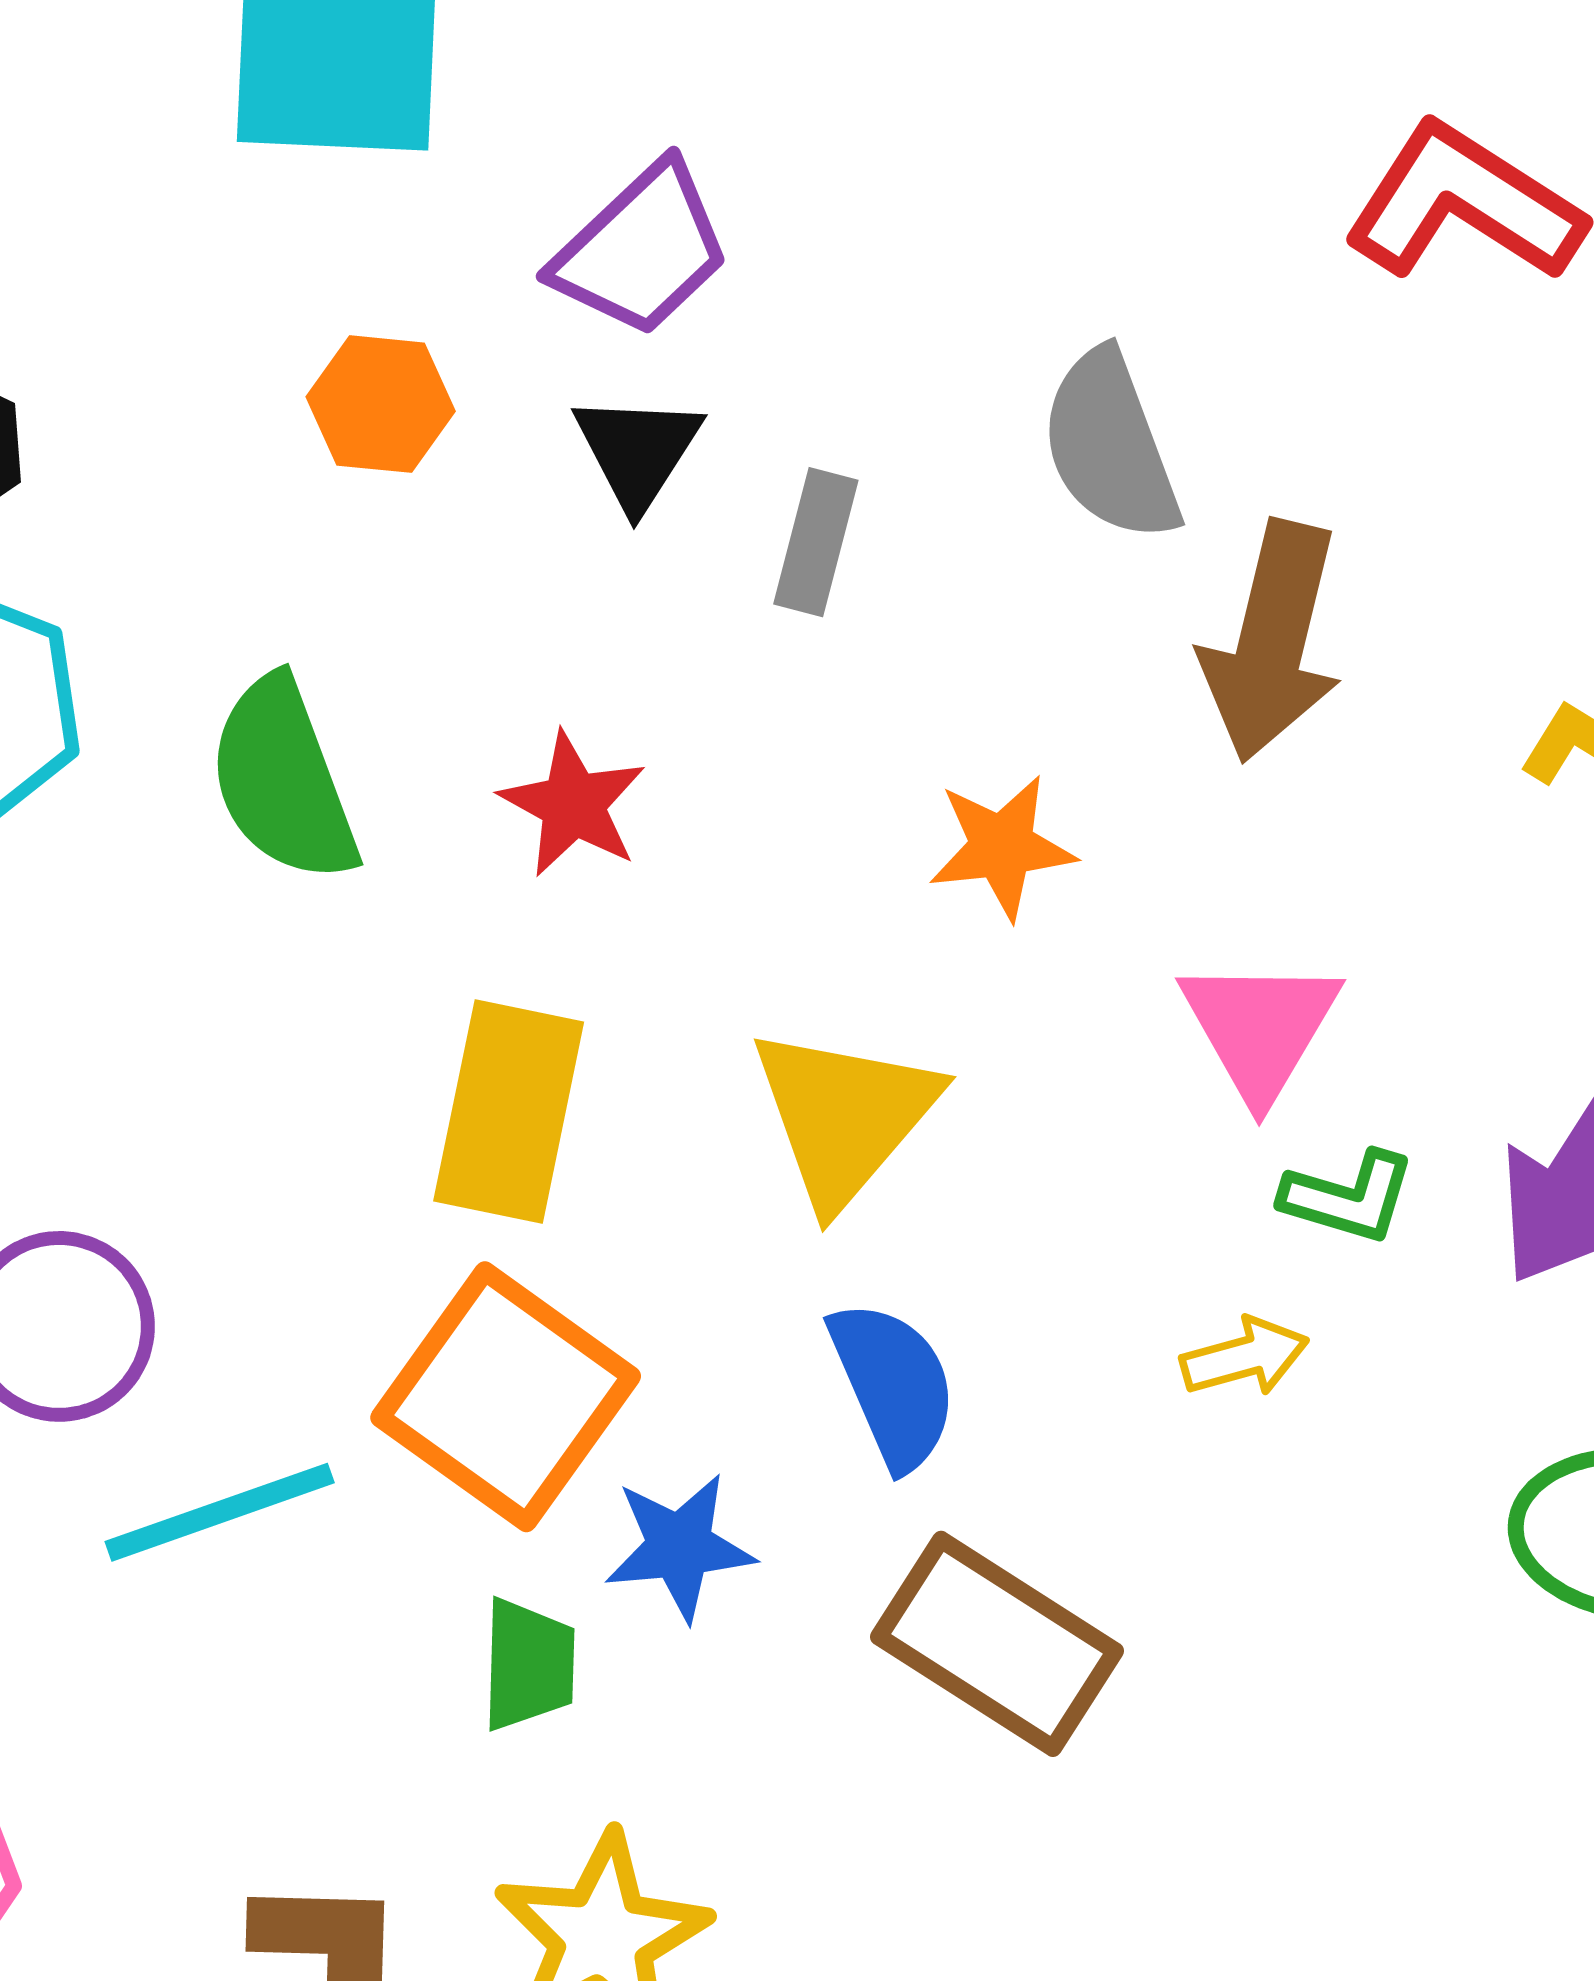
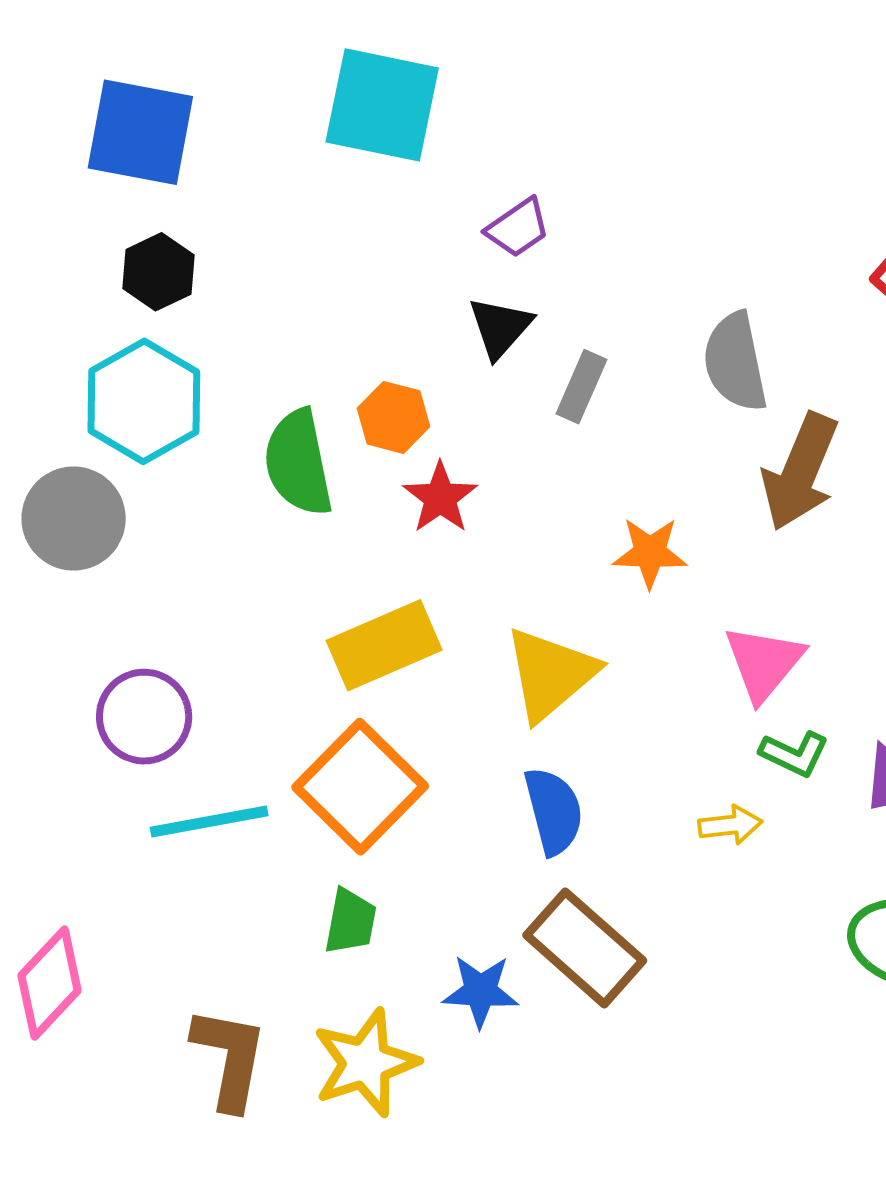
purple trapezoid: (641, 250) -> (518, 228), size x0.7
orange hexagon: (381, 404) -> (394, 417), moved
yellow rectangle: (509, 1112) -> (384, 645), turned 46
blue star: (680, 1547) -> (481, 991), moved

